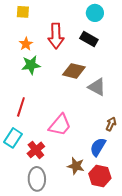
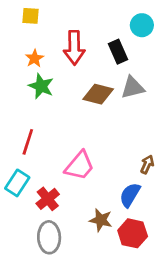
cyan circle: (95, 13) -> (142, 25), moved
black rectangle: (89, 39) -> (118, 52), turned 36
green star: (31, 65) -> (41, 86), turned 30
gray triangle: (97, 87) -> (133, 88), moved, turned -42

